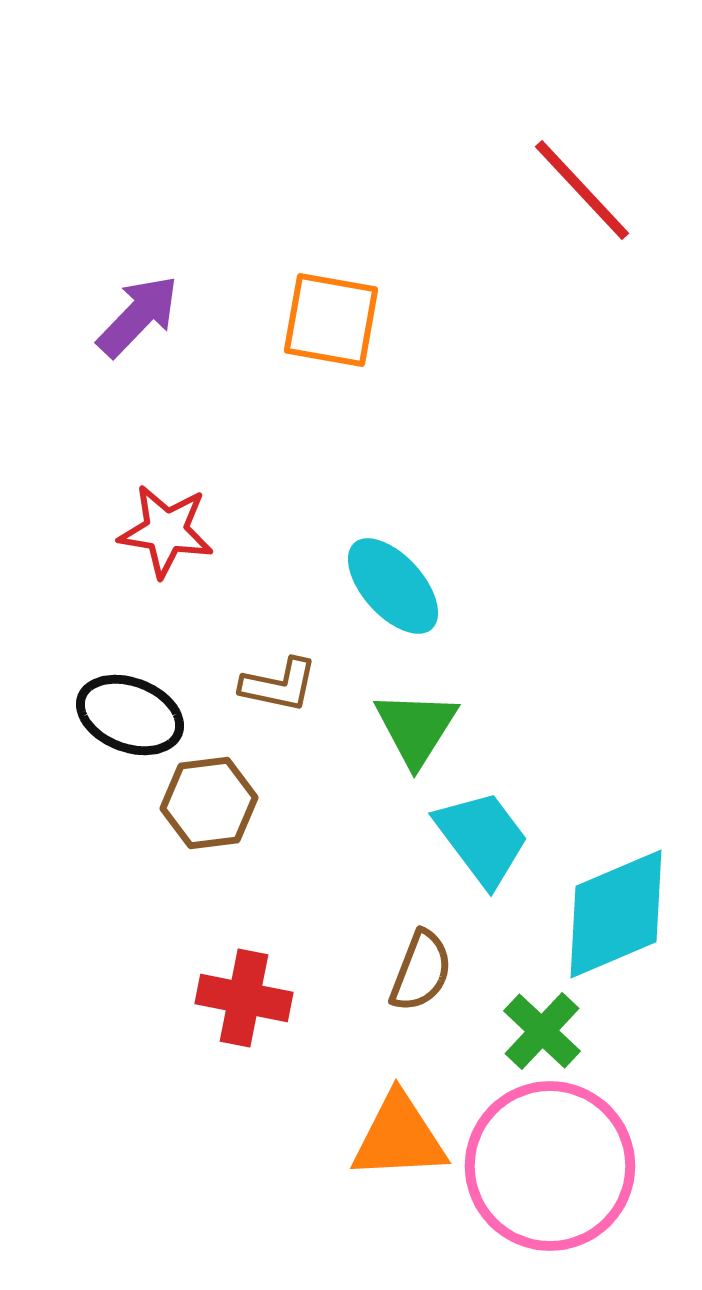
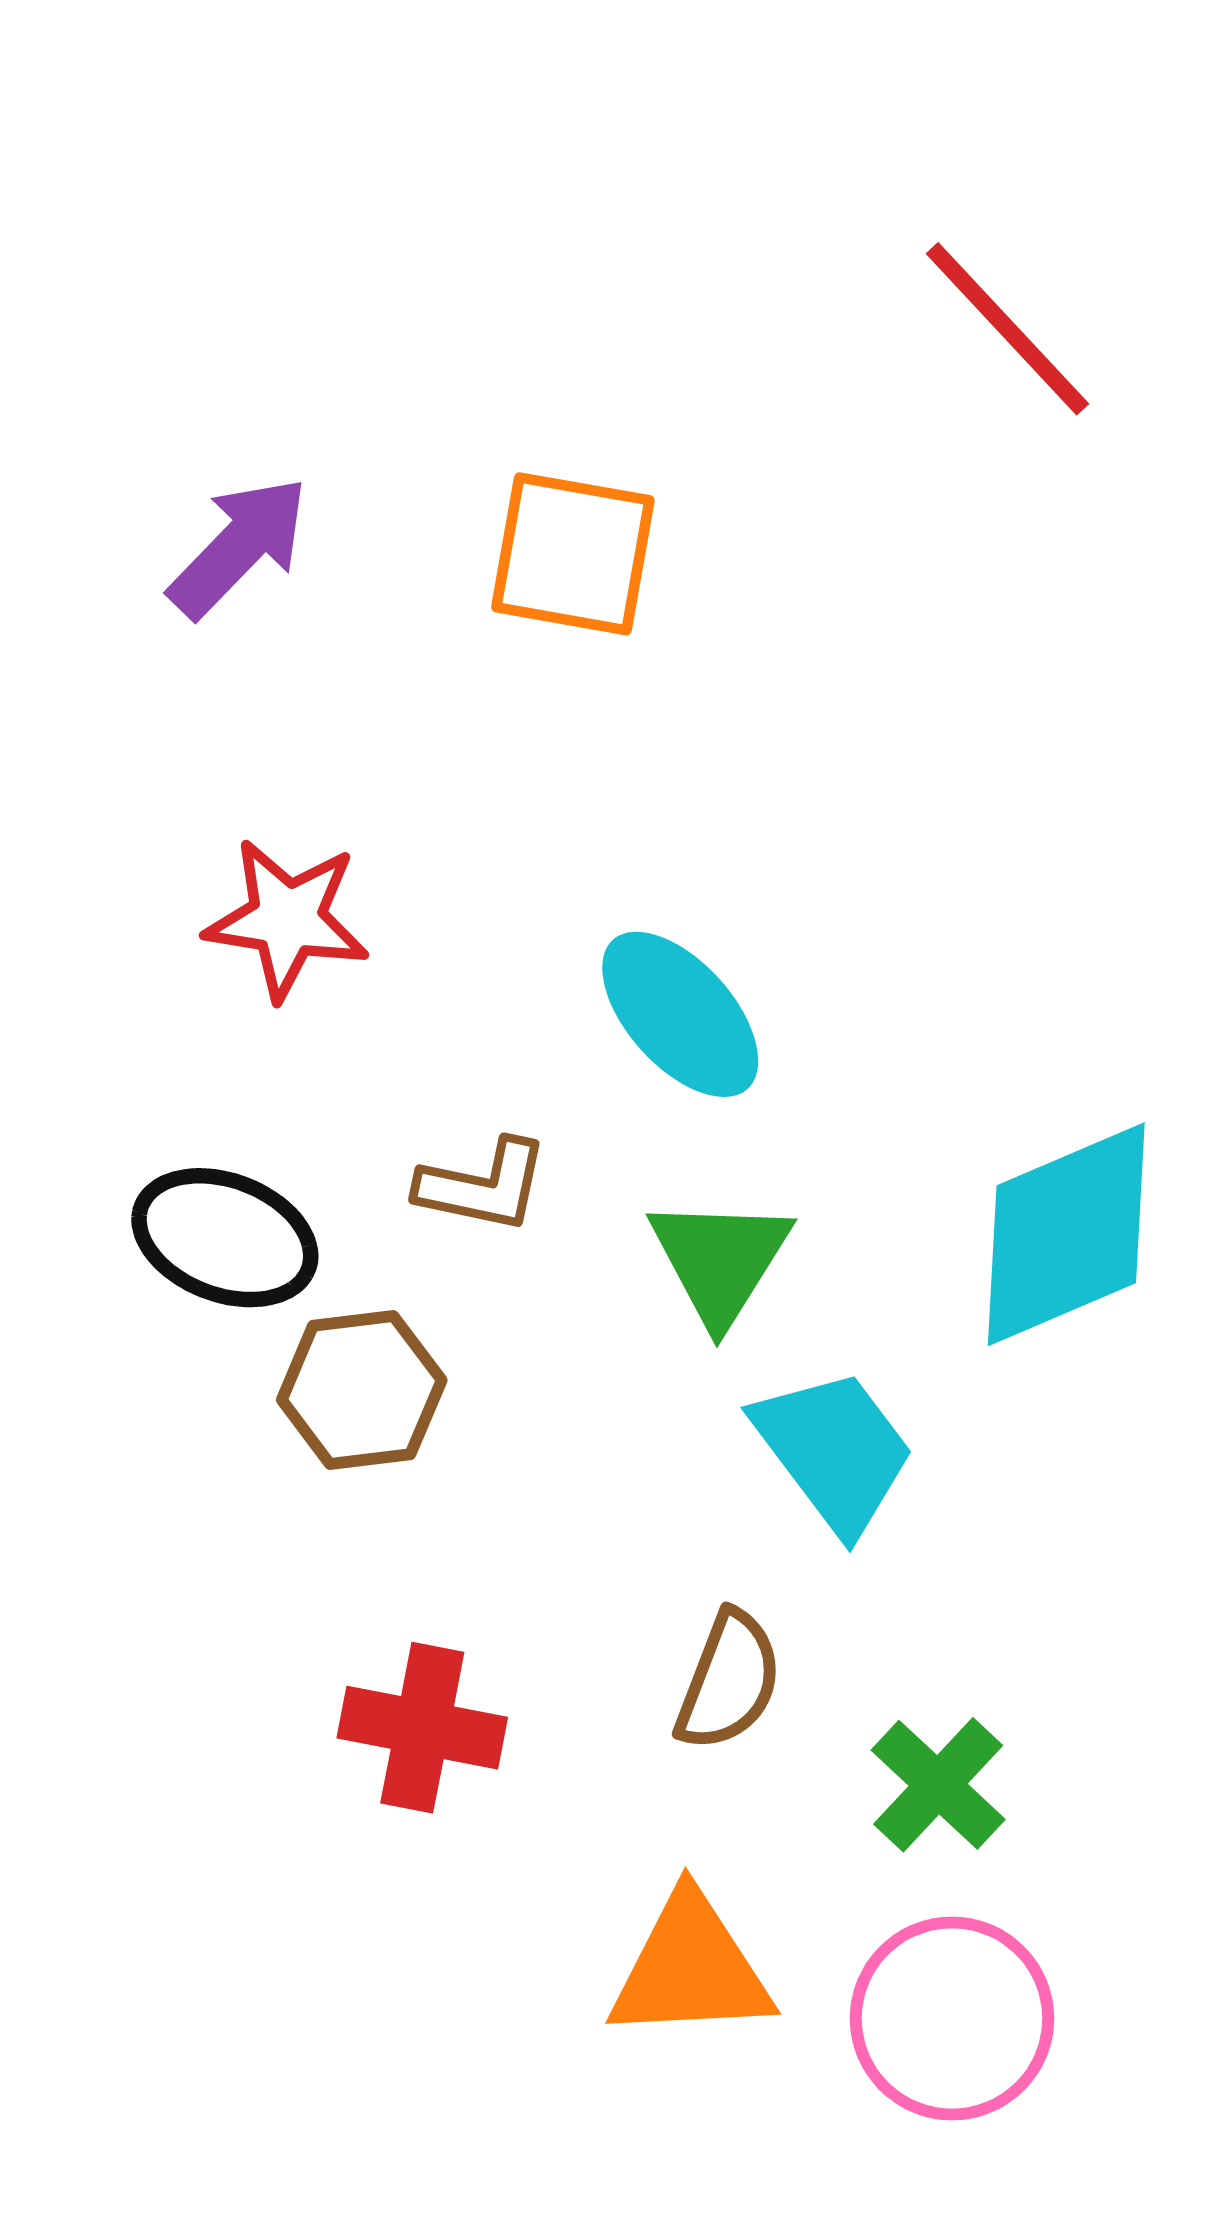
cyan diamond: (616, 914) -> (1066, 1234), moved
pink circle: (550, 1166) -> (952, 2018), size x0.7

